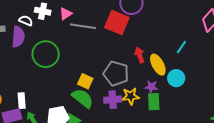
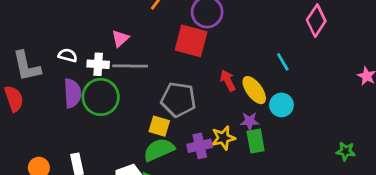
white cross: (43, 11) -> (98, 64), moved
gray line: (83, 26) -> (130, 66), moved
purple semicircle: (18, 37) -> (72, 93), moved
cyan line: (181, 47) -> (283, 62), turned -56
gray pentagon: (116, 74) -> (178, 100), moved
green semicircle: (83, 98) -> (159, 150), turned -55

